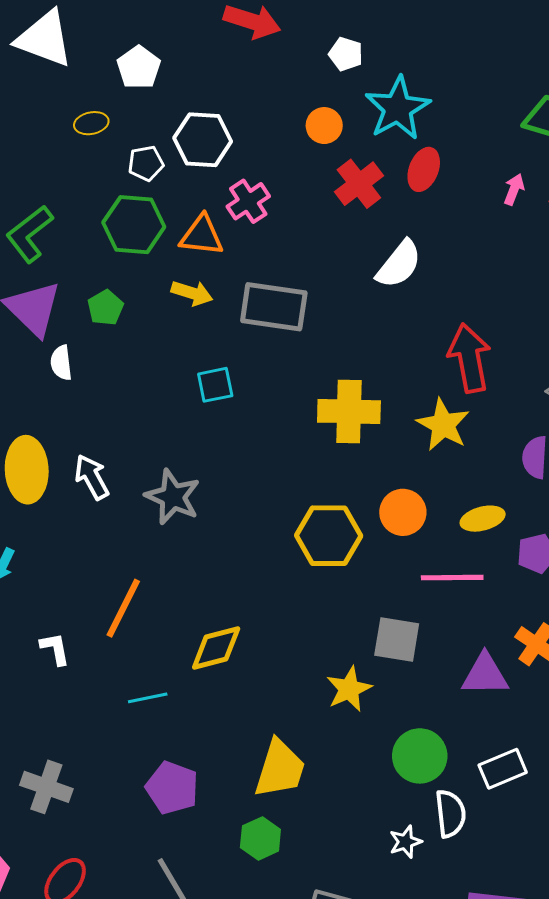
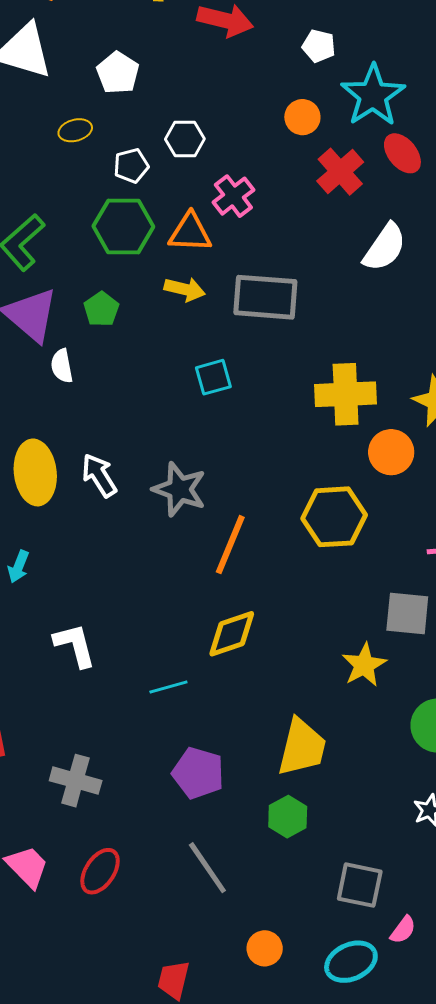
white hexagon: (203, 140) -> (185, 139), size x0.7
red ellipse: (424, 169) -> (402, 153), turned -57
orange circle: (403, 512) -> (391, 452), moved
orange line: (123, 608) -> (230, 545), moved
white L-shape: (55, 649) -> (75, 645), size x1.4

